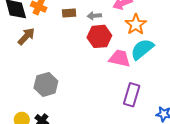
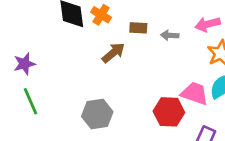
brown arrow: (26, 36) -> (113, 53), moved
red hexagon: (99, 36) -> (169, 112), moved

